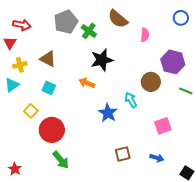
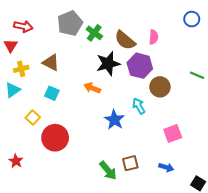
brown semicircle: (118, 19) -> (125, 40), moved
purple hexagon: (173, 62) -> (140, 66), moved
green line: (186, 91) -> (197, 75), moved
green arrow: (61, 160) -> (108, 171), moved
red star: (15, 169) -> (16, 161), moved

